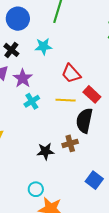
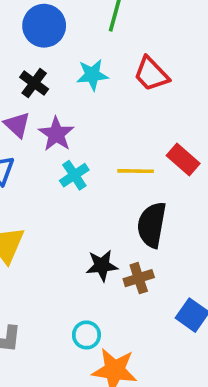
red trapezoid: (71, 74) -> (151, 74), moved
black semicircle: (84, 121) -> (152, 225), moved
brown cross: (70, 143) -> (139, 278), moved

